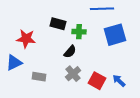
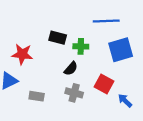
gray cross: (73, 74) -> (74, 93), turned -35
red square: (97, 81) -> (104, 84), moved

